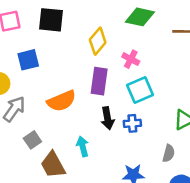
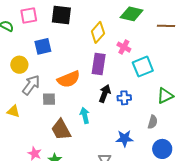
cyan square: (140, 90) -> (143, 67), moved
black arrow: (108, 118) -> (105, 93), turned -150
gray square: (32, 140) -> (49, 99), moved, turned 32

